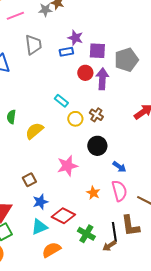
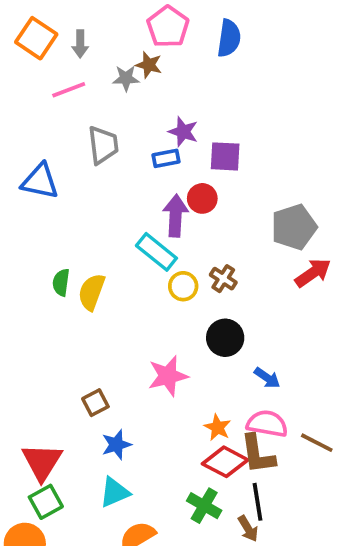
gray pentagon: (126, 60) -> (294, 227), moved
purple arrow: (102, 79) -> (176, 216), moved
cyan rectangle: (61, 101) -> (156, 252), size x1.5
yellow semicircle: (34, 131) -> (92, 292), moved, turned -30
pink semicircle: (119, 191) -> (267, 424), turned -65
red diamond: (63, 216) -> (225, 462), moved
brown L-shape: (130, 226) -> (258, 454), moved
brown arrow: (109, 246) -> (248, 529), turned -88

